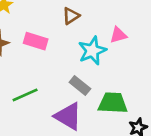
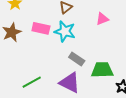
cyan star: (92, 51) -> (65, 31), moved, turned -30
green line: (25, 95) -> (32, 82), moved

